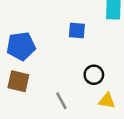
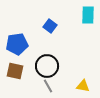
blue square: (77, 30) -> (50, 26), moved, turned 32
black circle: (94, 75) -> (47, 66), moved, size x1.5

